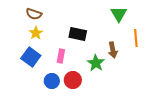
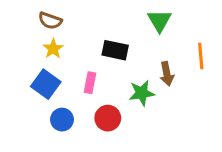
green triangle: (119, 14) -> (159, 21), moved
green star: (96, 63) -> (142, 93), turned 30
blue circle: (52, 81) -> (62, 120), moved

